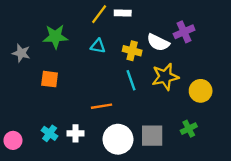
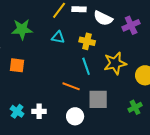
white semicircle: (158, 42) -> (103, 18), moved
orange line: (101, 106) -> (71, 86), moved, turned 30
gray square: (152, 136) -> (98, 99), moved
white circle: (118, 139) -> (75, 116), size x0.7

